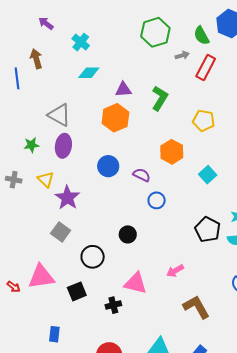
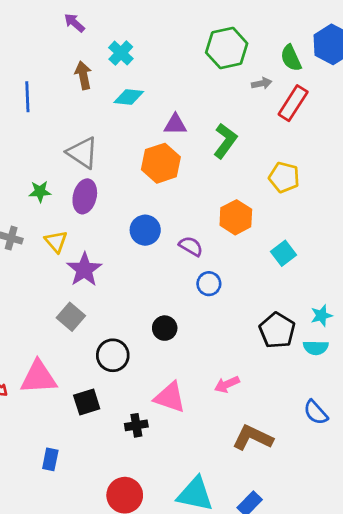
brown arrow: (36, 59) -> (83, 75), moved
brown L-shape: (196, 307) -> (253, 438), turned -40

